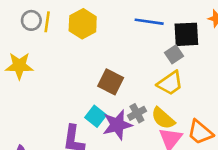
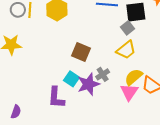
yellow semicircle: (163, 118) -> (134, 77), moved, turned 102

